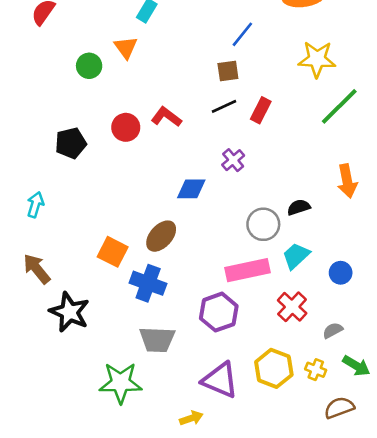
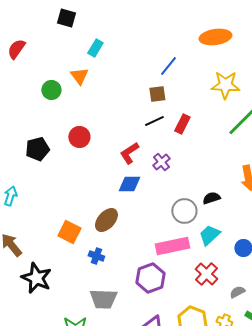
red L-shape: (166, 117) -> (129, 153), moved, turned -70
blue cross: (148, 283) -> (96, 256), size x0.6

